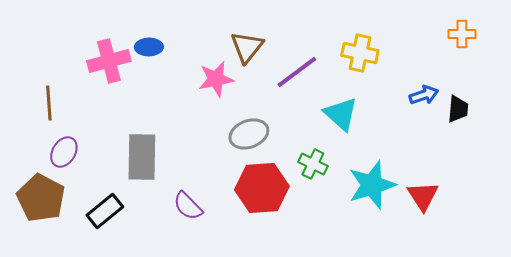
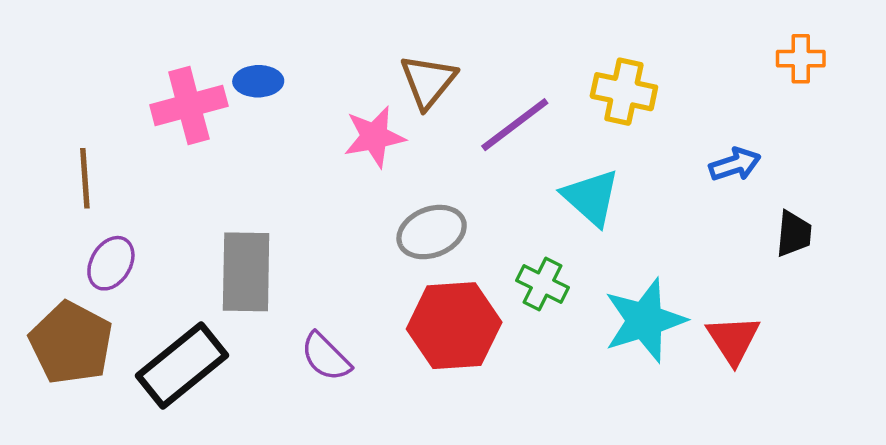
black trapezoid: (458, 109) -> (794, 234), moved
black rectangle: (105, 211) -> (182, 365), size x1.4

